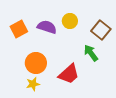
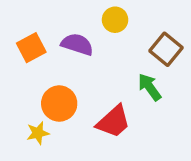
yellow circle: (70, 21) -> (115, 20), moved
yellow star: (33, 84) -> (38, 133), moved

